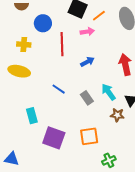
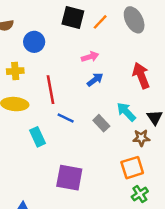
pink arrow: (87, 32) -> (90, 57), moved
red line: (62, 44) -> (50, 90), moved
cyan rectangle: (32, 116) -> (38, 137), moved
orange square: (89, 136) -> (132, 168), moved

